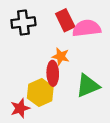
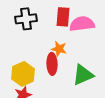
red rectangle: (65, 20) -> (63, 17), turned 30
yellow hexagon: (40, 92) -> (23, 74), moved

